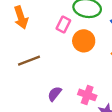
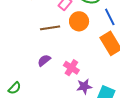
brown line: (29, 61) -> (50, 28), moved

